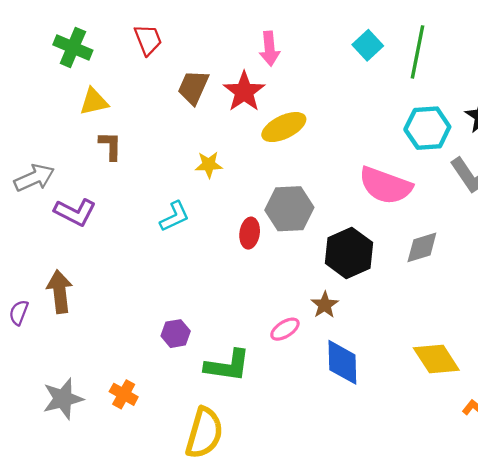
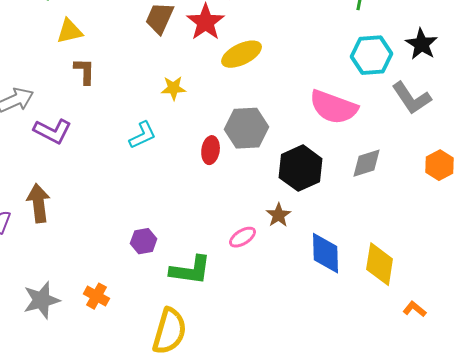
yellow diamond: (436, 359) -> (380, 264), turned 42
blue diamond: (342, 362) -> (326, 253), moved

